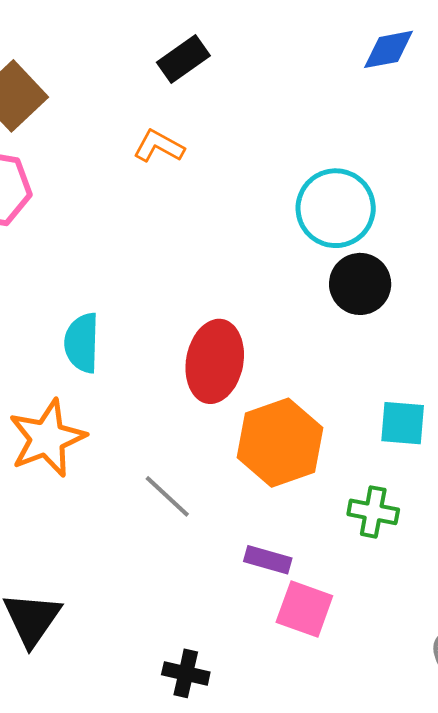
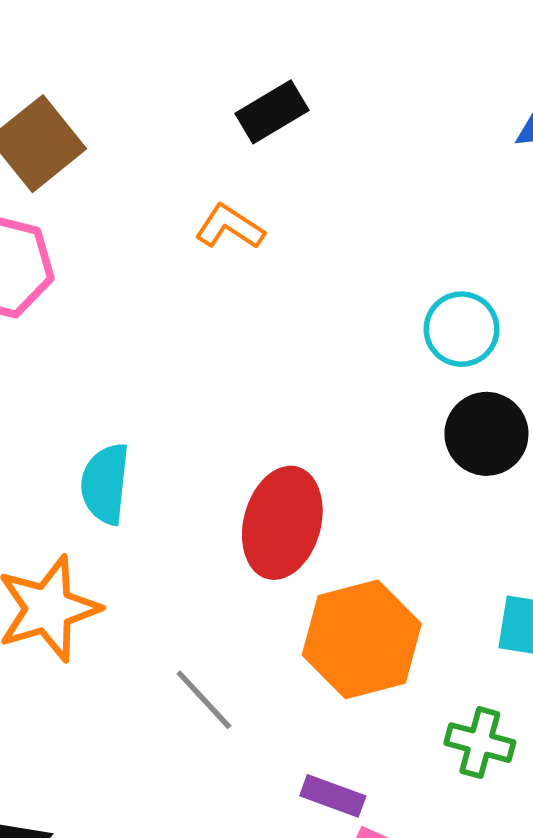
cyan circle: (336, 208) -> (462, 329), size x0.7

